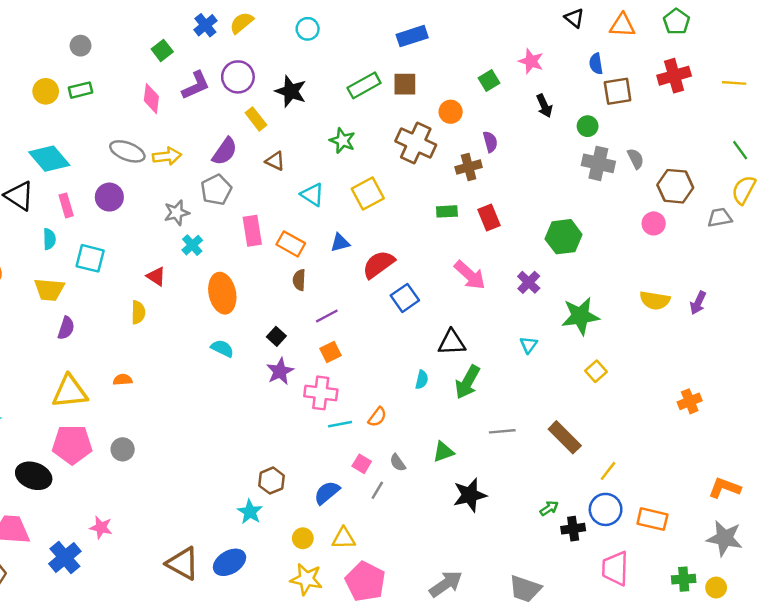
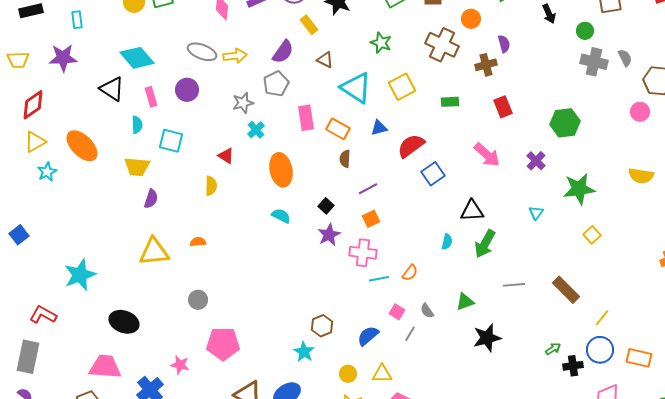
cyan triangle: (312, 195) -> (356, 88), size x1.6
green rectangle: (447, 211) -> (450, 102), moved
pink pentagon: (72, 445) -> (223, 344), moved

